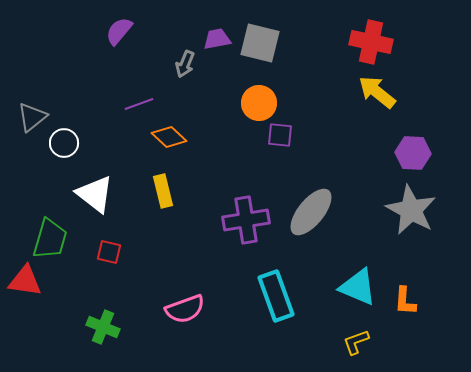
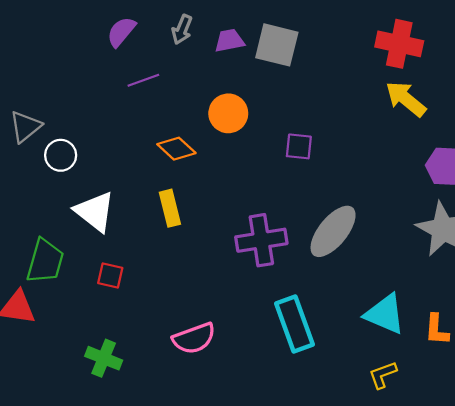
gray arrow: (185, 64) -> (182, 30), moved
orange circle: (259, 103) -> (228, 113), moved
purple line: (139, 104) -> (143, 80), moved

